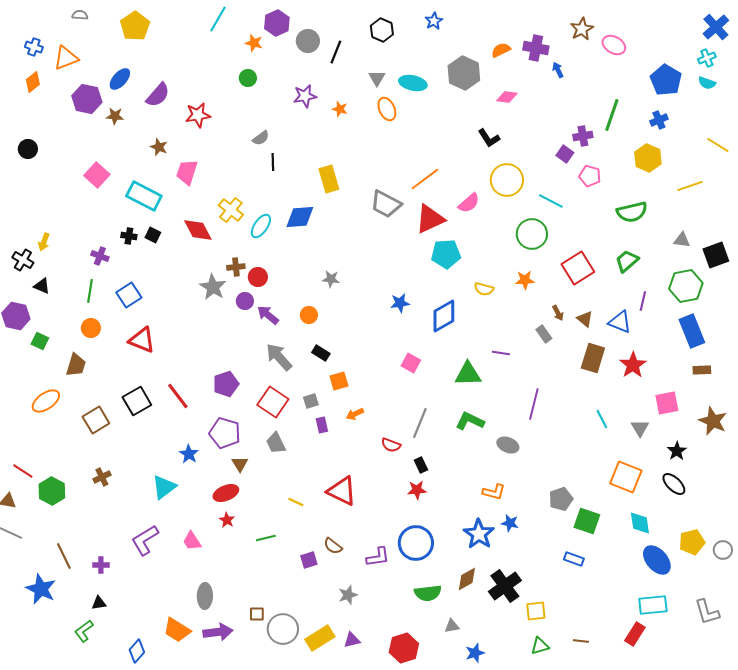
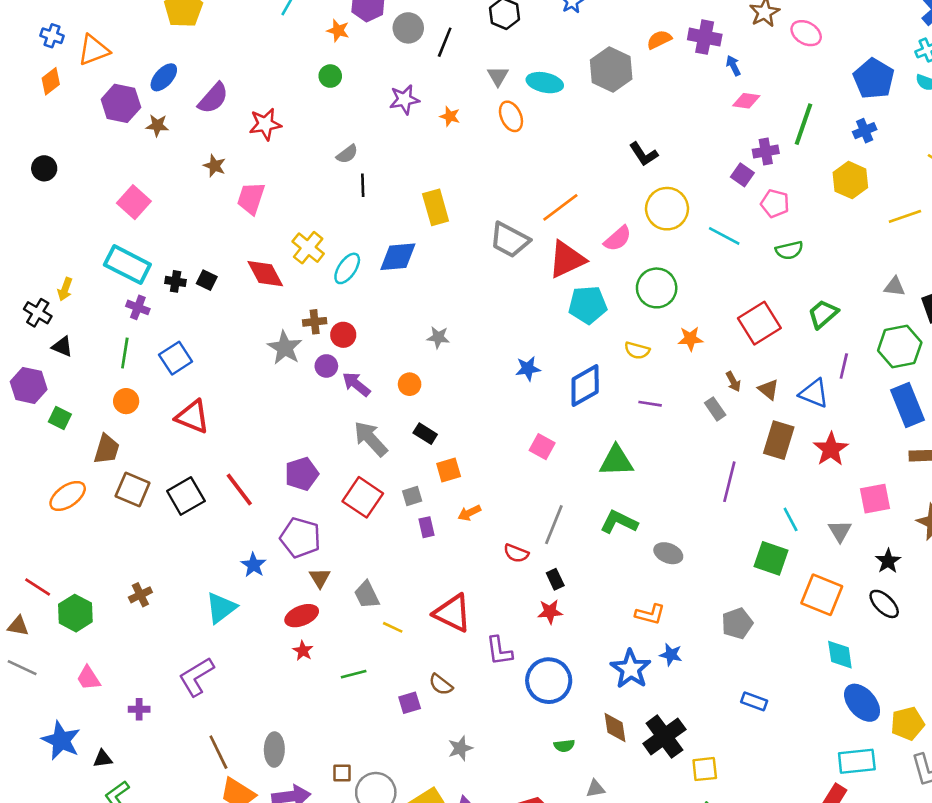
pink diamond: (507, 97) -> (746, 101), moved
cyan rectangle: (144, 196) -> (127, 265), moved
green semicircle: (632, 212) -> (789, 250), moved, size x0.7
green circle: (532, 234) -> (657, 288), moved
purple line: (501, 353) -> (650, 404), moved
purple line: (534, 404) -> (729, 482), moved
brown square: (96, 420) -> (133, 489), moved, turned -36
gray trapezoid: (276, 443) -> (367, 595), moved
green square: (587, 521) -> (771, 558), moved
pink trapezoid: (192, 541) -> (88, 678), moved
yellow pentagon: (692, 542) -> (908, 724), moved
brown line: (64, 556) -> (218, 752), moved
purple L-shape: (378, 557) -> (499, 651), moved, turned 90
brown diamond: (467, 579) -> (615, 727), turned -70
green semicircle: (428, 593) -> (564, 746), size x0.6
black triangle: (99, 603) -> (103, 759), moved

